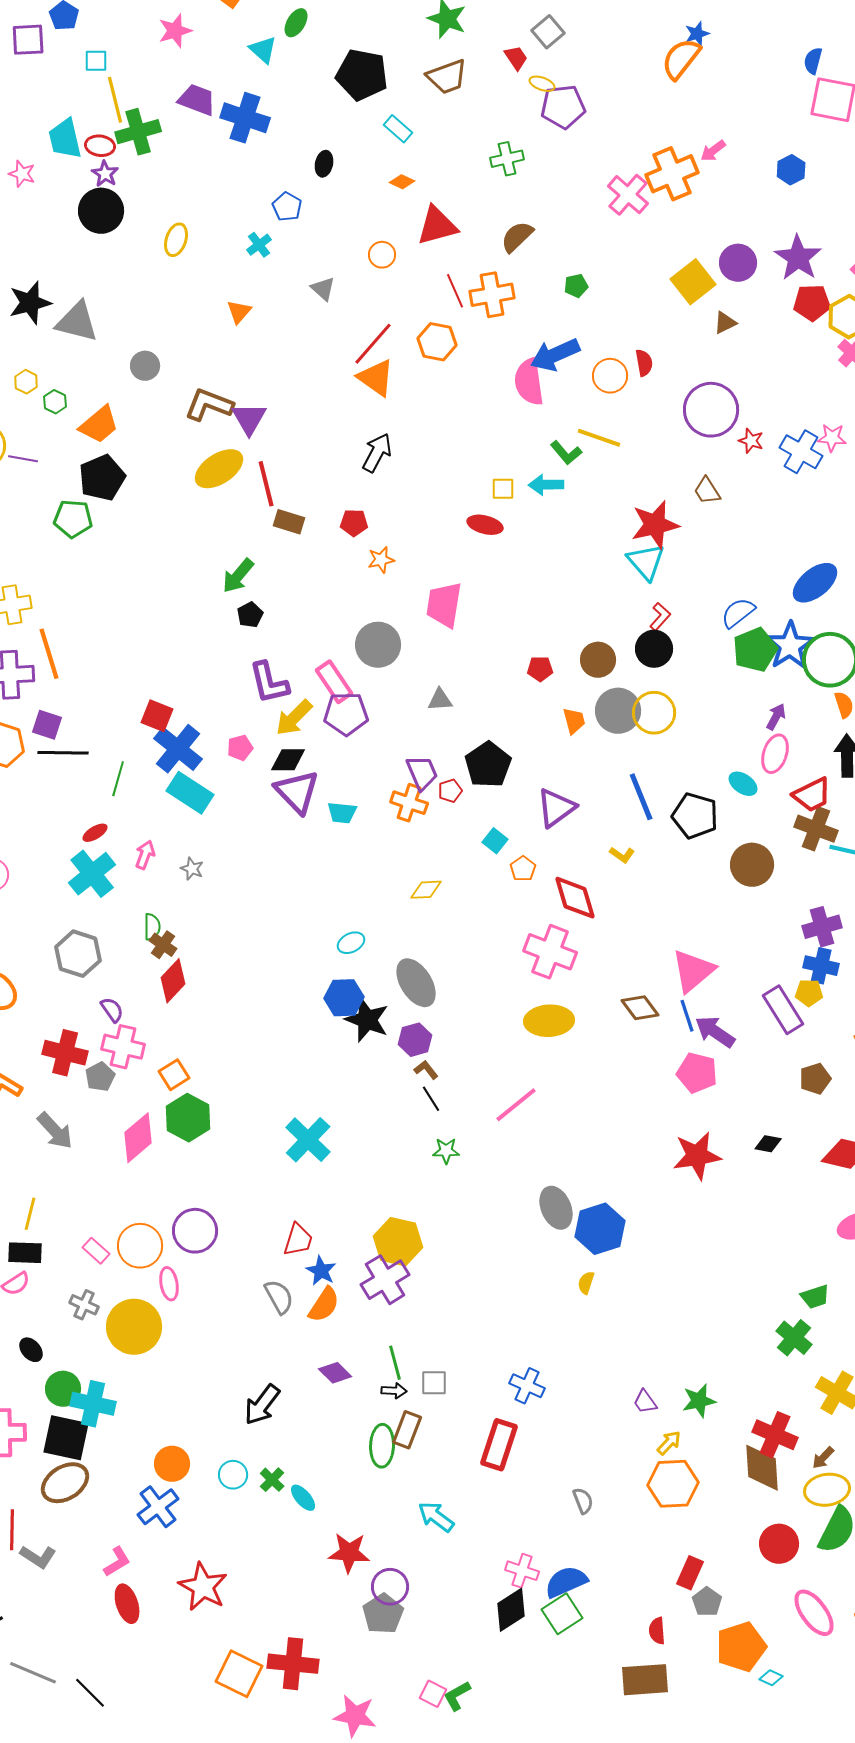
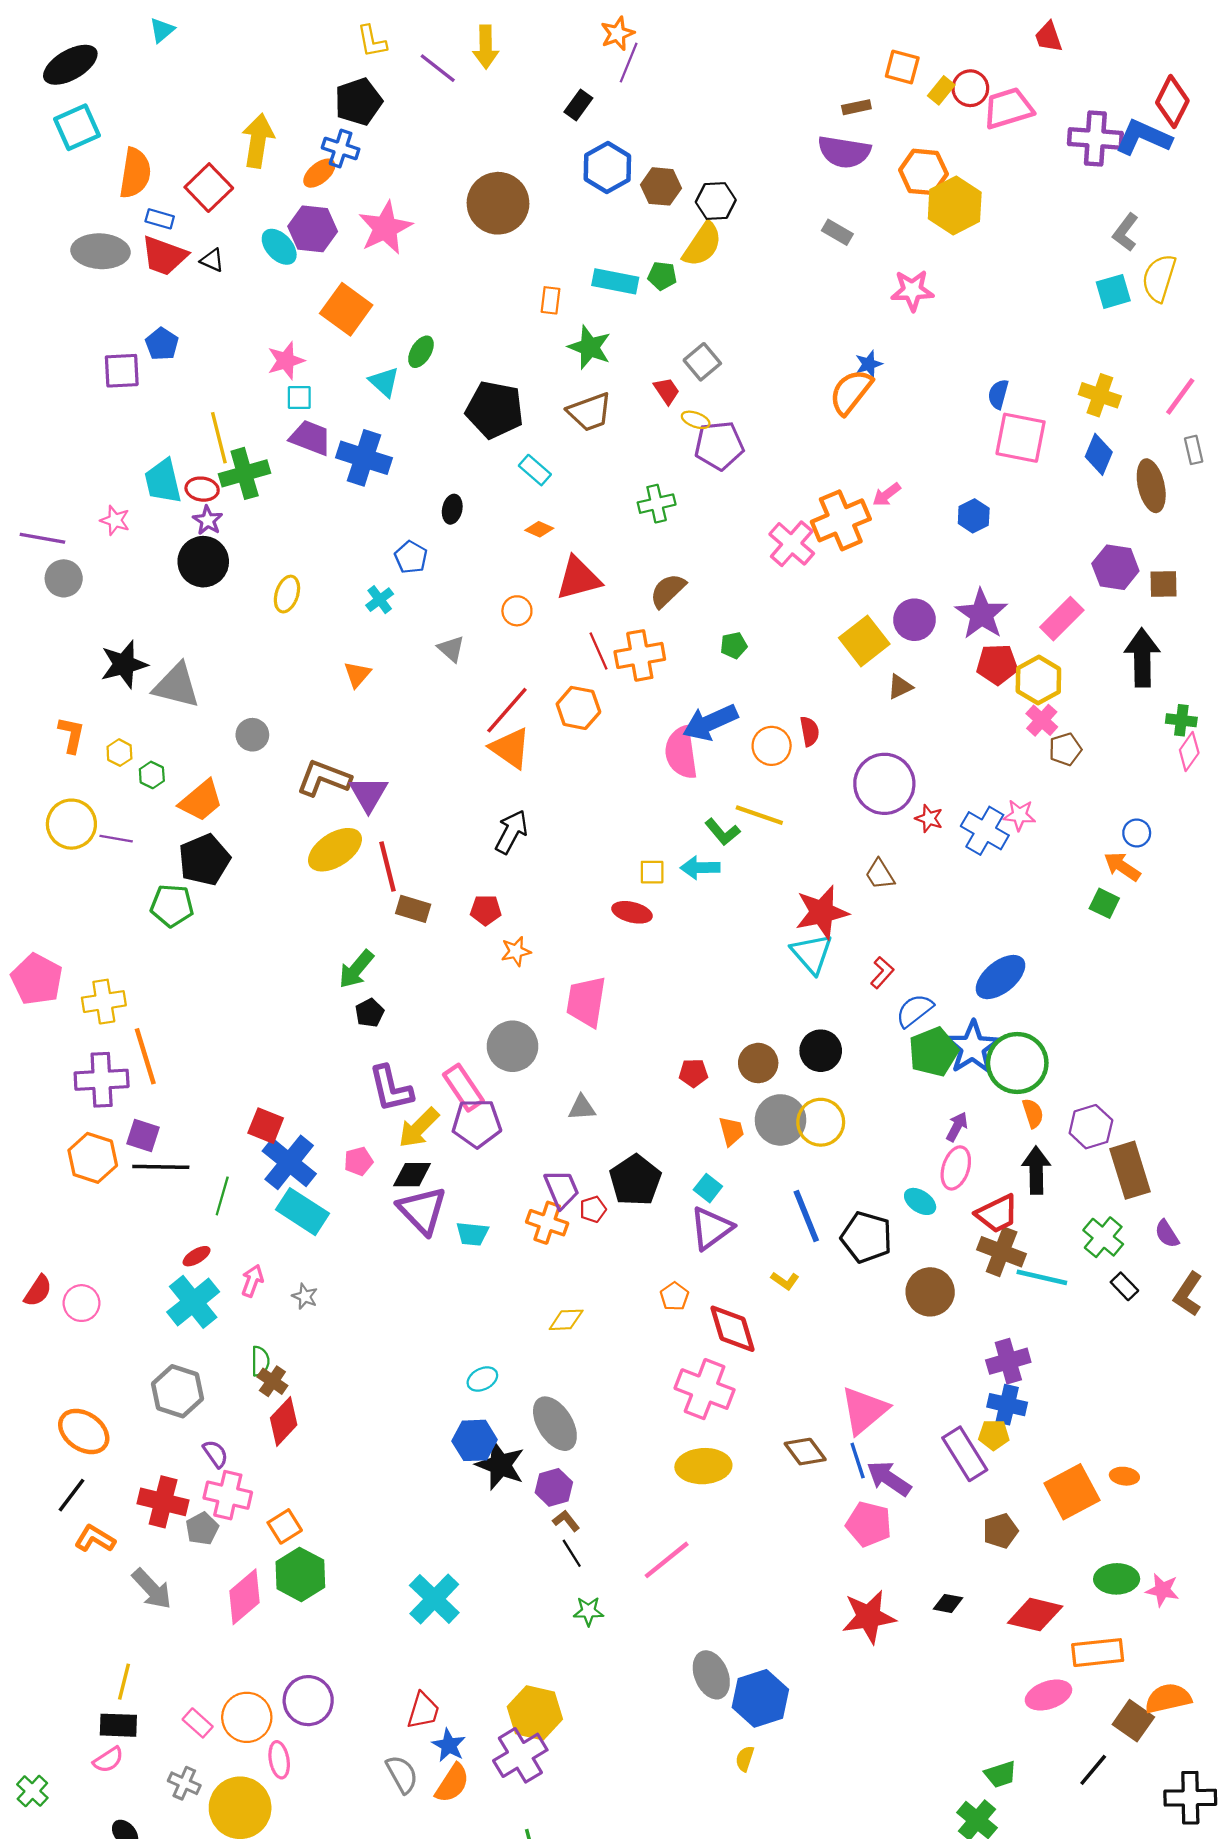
cyan square: (96, 61) -> (299, 398), moved
red L-shape: (660, 617) -> (882, 973), moved
cyan square: (495, 841) -> (708, 1188), moved

